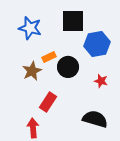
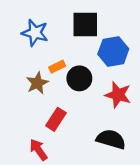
red star: (101, 81) -> (118, 95), size x1.6
red arrow: (33, 128) -> (38, 150), turned -30

